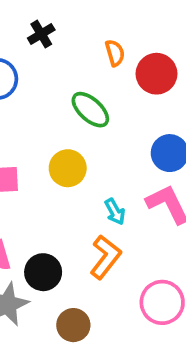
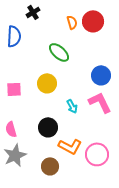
red circle: (157, 74) -> (93, 21), moved
orange L-shape: (105, 257) -> (70, 146), moved, turned 80
black circle: (43, 272) -> (48, 127), moved

